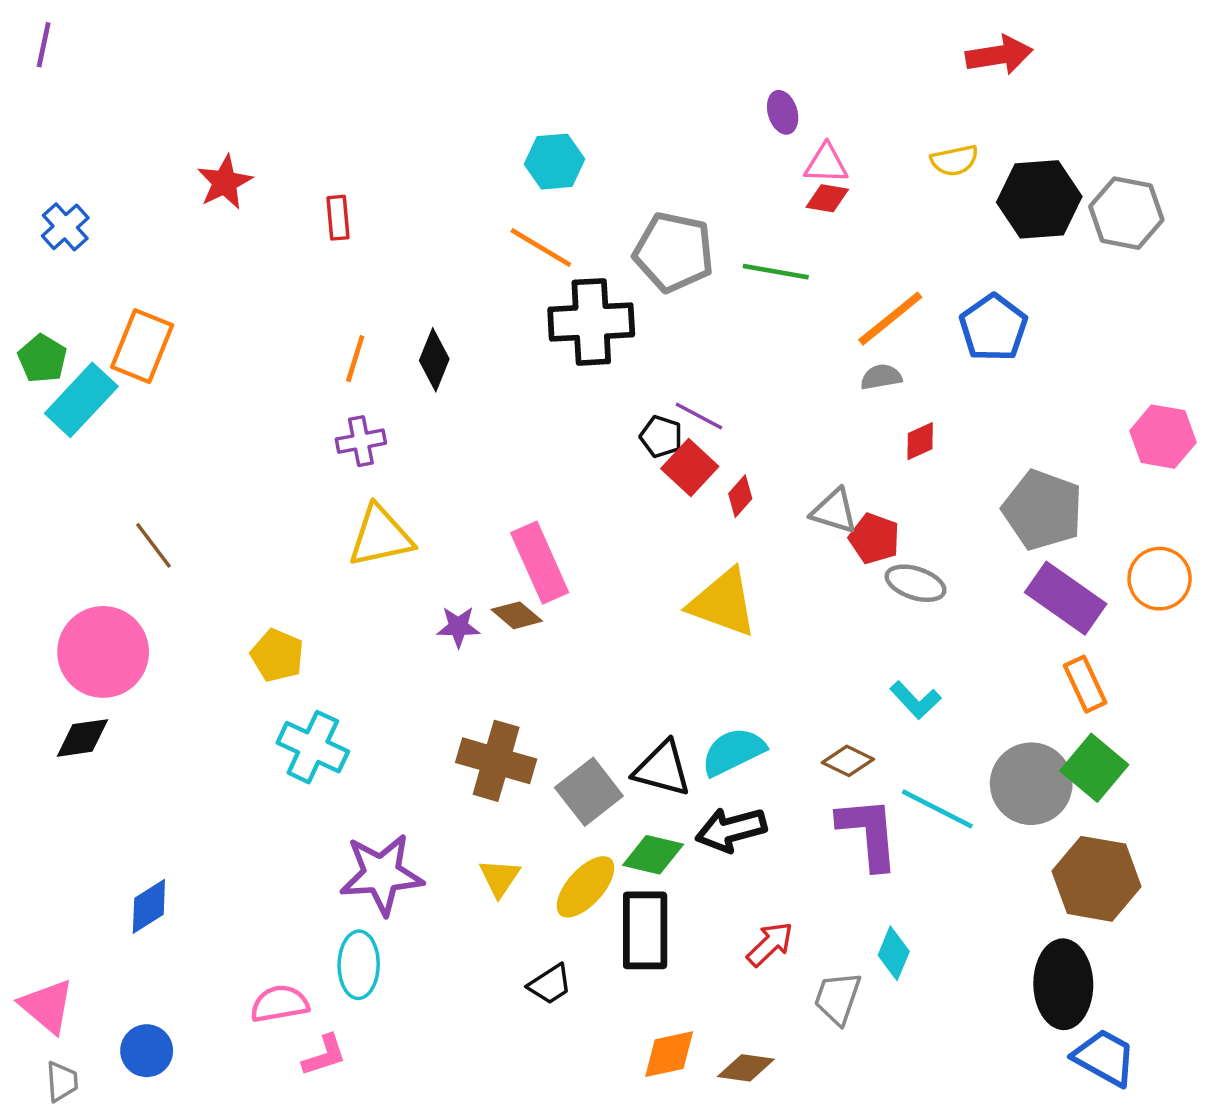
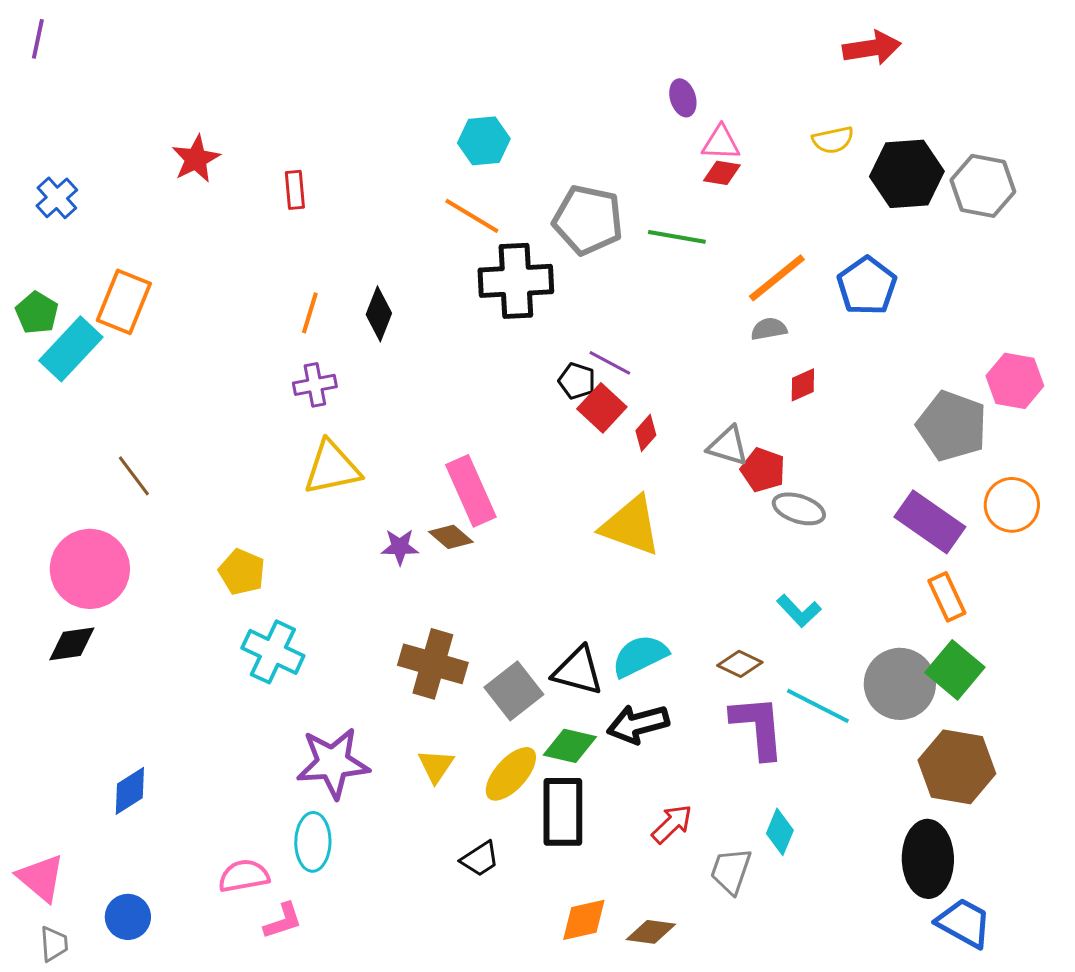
gray pentagon: (1043, 510) -> (952, 426), moved

